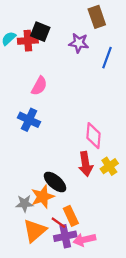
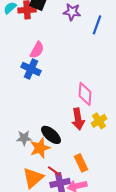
blue cross: (29, 120) -> (31, 69), moved
gray star: (24, 203) -> (24, 138), moved
orange rectangle: (71, 216) -> (81, 163), moved

